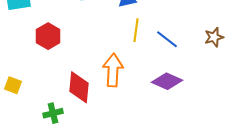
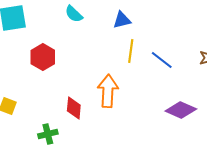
purple diamond: (167, 81) -> (181, 110), moved
red diamond: (79, 87) -> (74, 108), size x0.7

